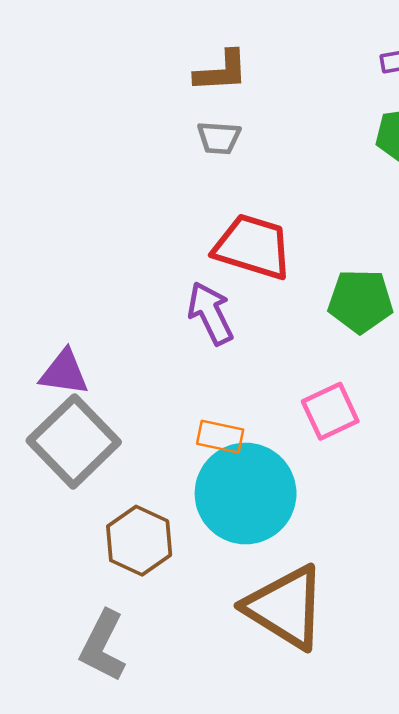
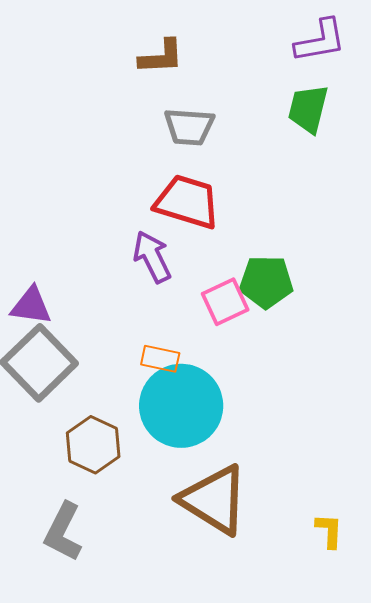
gray trapezoid: (219, 138) -> (189, 127), moved, size x1.4
green pentagon: (360, 301) -> (266, 282), moved
pink square: (330, 411) -> (225, 302), moved

